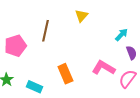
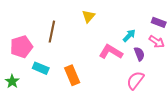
pink L-shape: (103, 68) -> (111, 52), moved
cyan rectangle: (34, 87) -> (41, 68), moved

